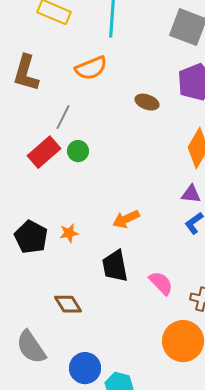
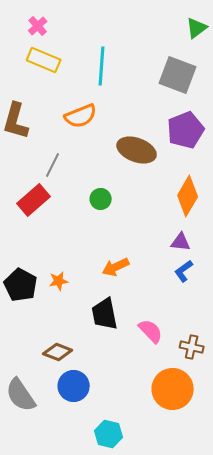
brown ellipse: (147, 102) -> (137, 150), size x1.6
green circle: (78, 151) -> (101, 199), moved
brown diamond: (68, 304) -> (58, 352), turned -36
blue circle: (85, 368) -> (74, 386), moved

